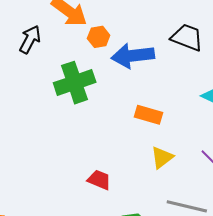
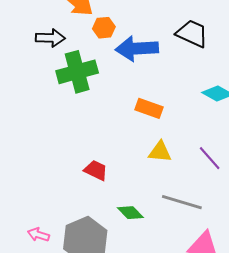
black arrow: (30, 39) -> (50, 38), moved, turned 60
yellow triangle: (162, 157) -> (160, 152), turned 40

